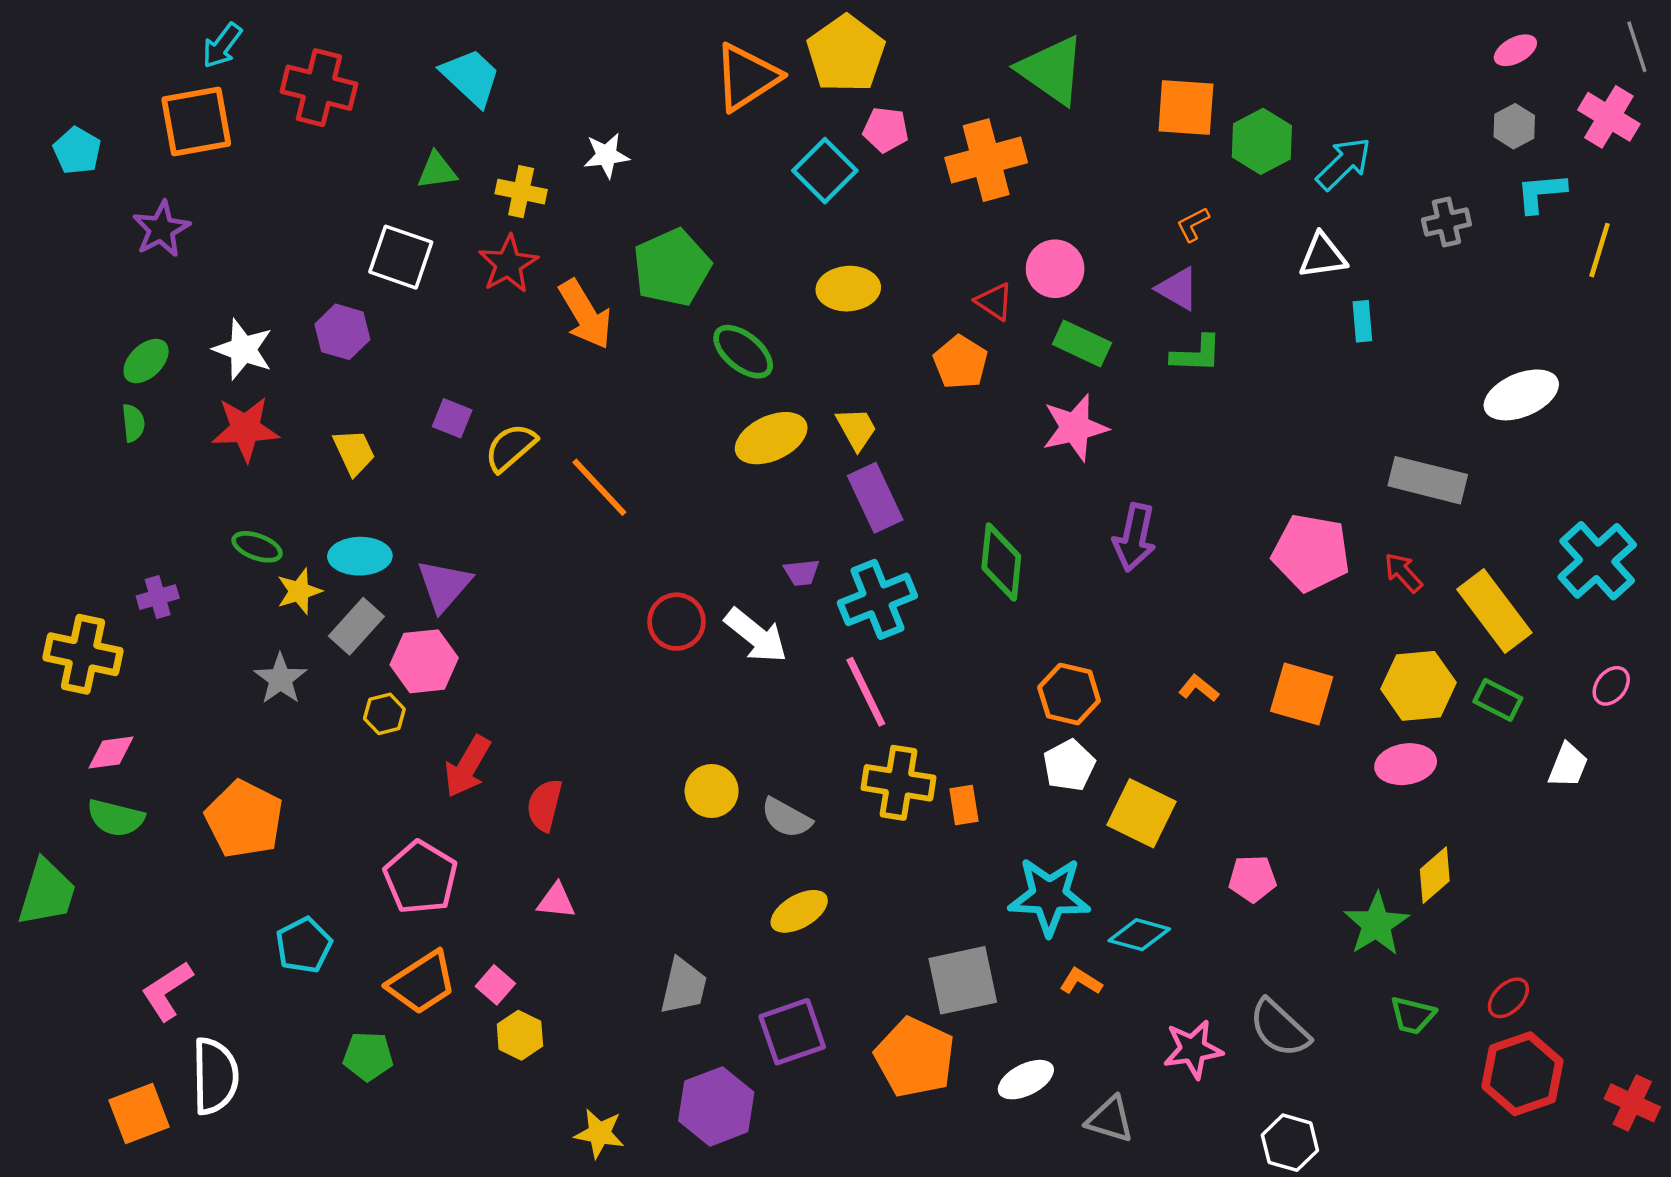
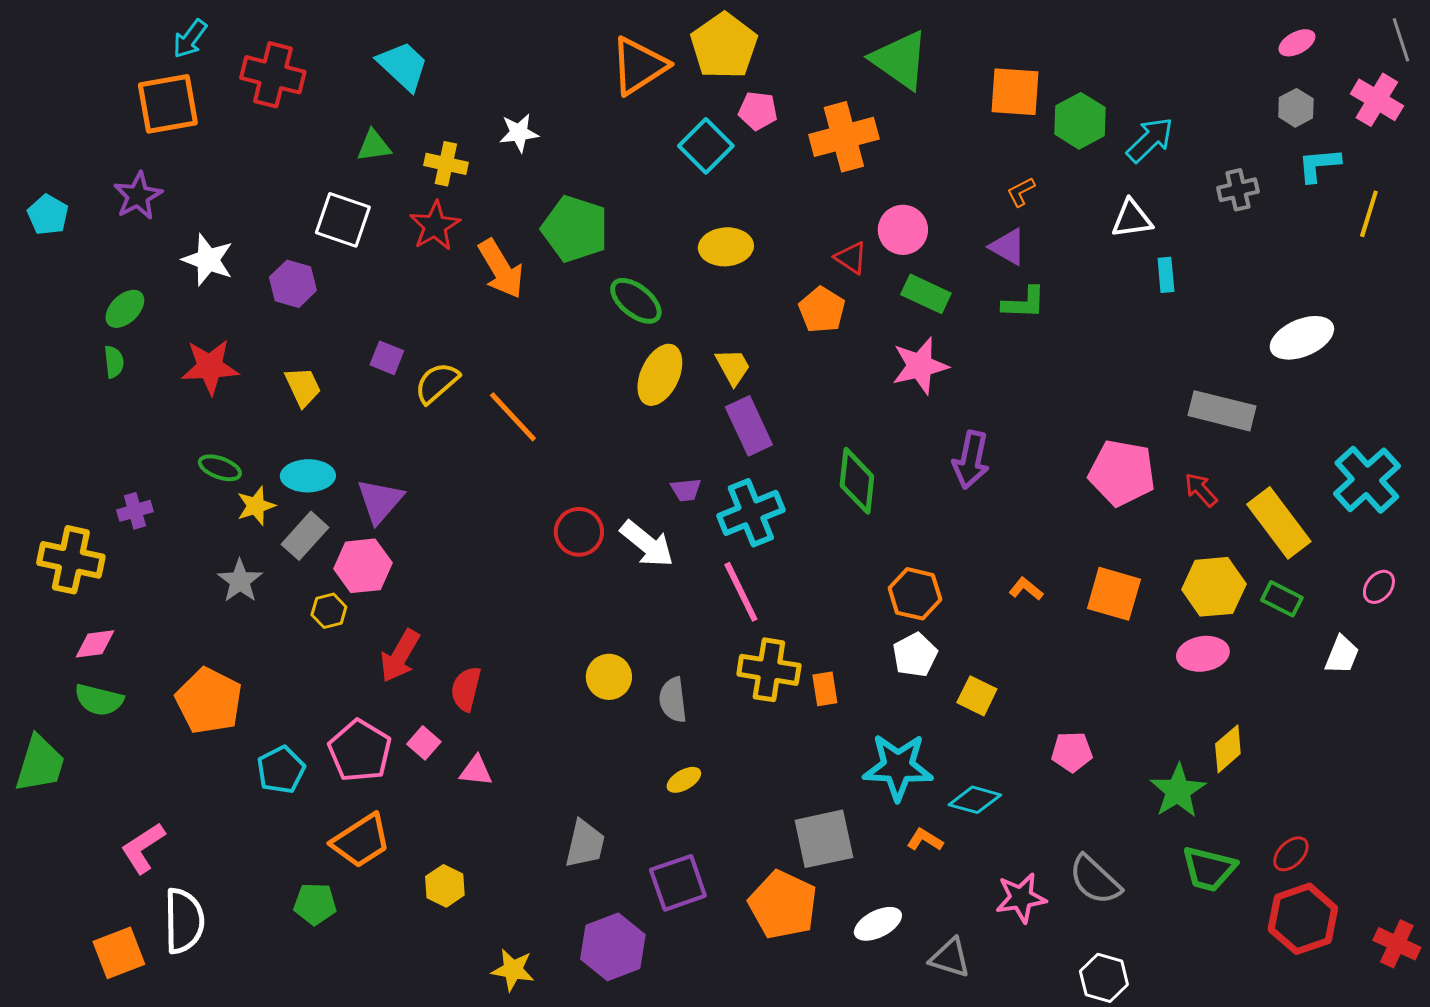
cyan pentagon: (77, 151) -> (48, 215), moved
green pentagon: (672, 268) -> (575, 229), turned -30
white star: (243, 349) -> (208, 260), moved
yellow ellipse: (771, 438) -> (660, 375), turned -40
yellow square: (1142, 813) -> (977, 696), size x0.7
gray semicircle: (786, 818) -> (673, 700), turned 54
yellow ellipse: (799, 911) -> (684, 780), size x0.7
cyan pentagon: (304, 945) -> (281, 770), moved
pink square: (495, 985) -> (424, 743), moved
green trapezoid: (1413, 1015) -> (1209, 869), size x1.4

